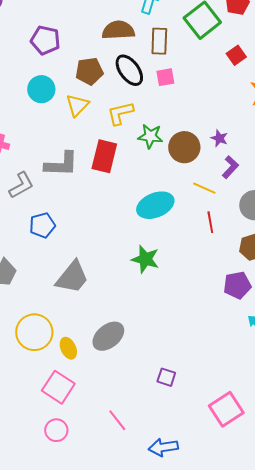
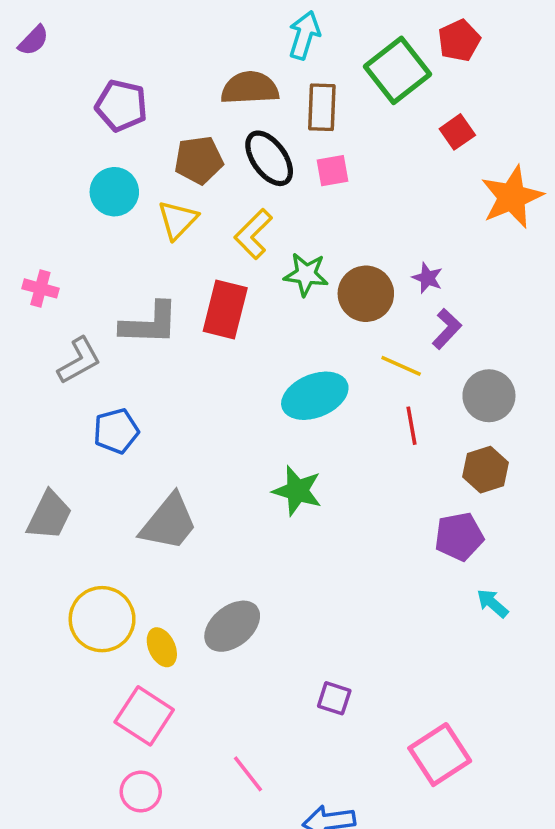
yellow L-shape: (120, 113) -> (253, 234), turned -32

